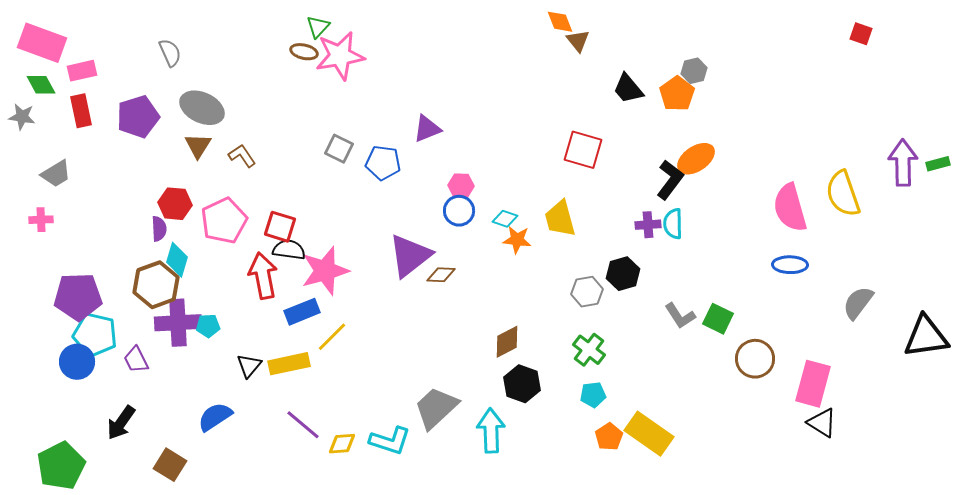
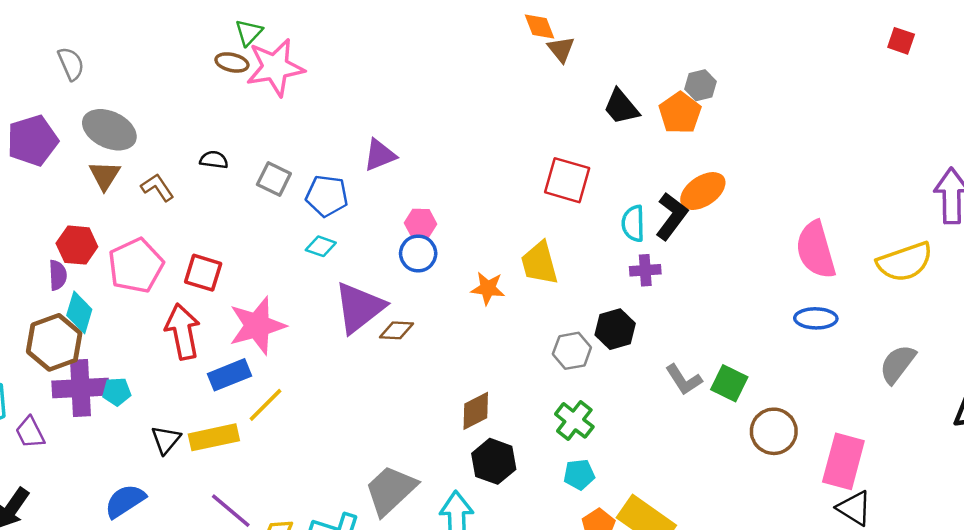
yellow semicircle: (843, 194) -> (905, 262), moved, turned -90
cyan diamond: (505, 219) -> (321, 246), moved
cyan semicircle: (673, 224) -> (633, 223), moved
black semicircle: (289, 250) -> (214, 160), moved, size x0.7

